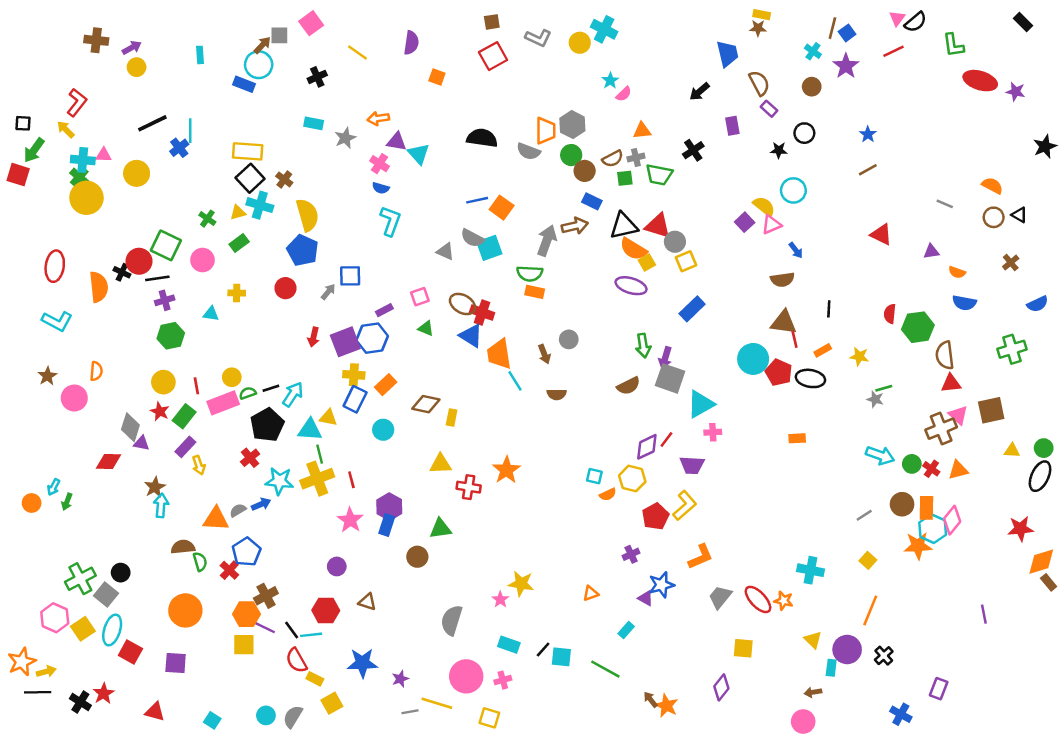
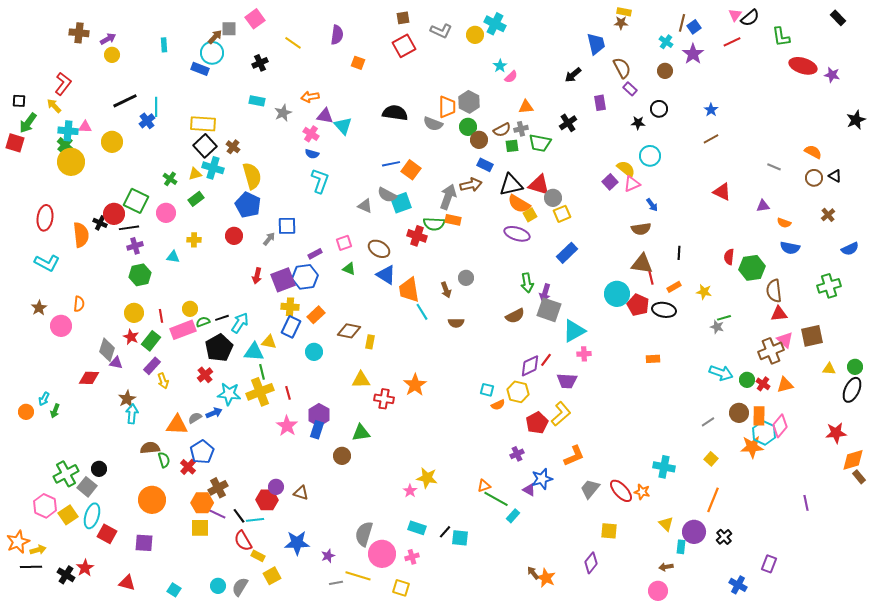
orange rectangle: (535, 292) -> (453, 220), moved
red cross: (482, 313) -> (417, 236), moved
purple circle: (337, 566) -> (276, 487), moved
gray semicircle: (452, 620) -> (364, 534), moved
green line: (605, 669) -> (496, 499), moved

